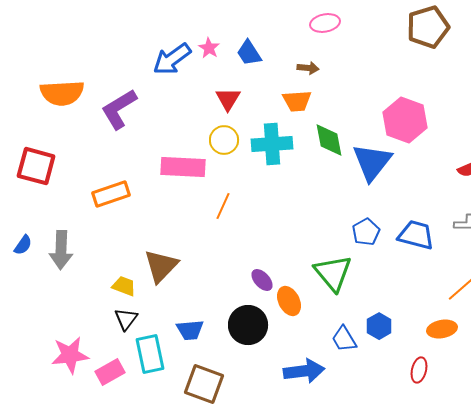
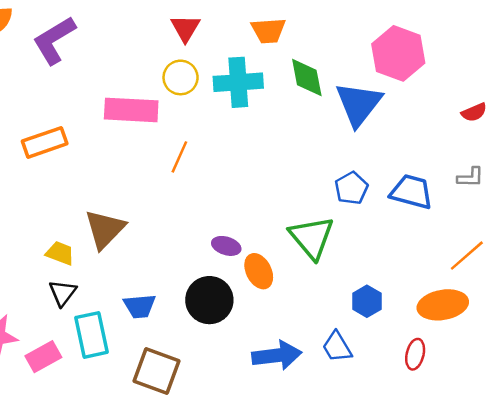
purple ellipse: (262, 280) -> (226, 246), turned -30
orange ellipse: (442, 329) -> (443, 305), size x1.4
blue trapezoid: (344, 339) -> (337, 347), moved

